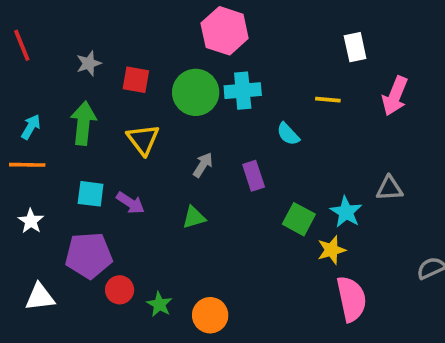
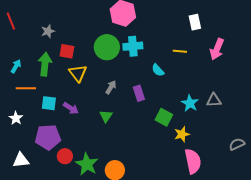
red square: (136, 80) -> (67, 51), moved
orange line: (27, 165) -> (26, 88), moved
cyan star: (346, 212) -> (190, 103), moved
green triangle: (194, 217) -> (106, 116), turned -40
green star: (159, 304) -> (87, 164), size x1.6

